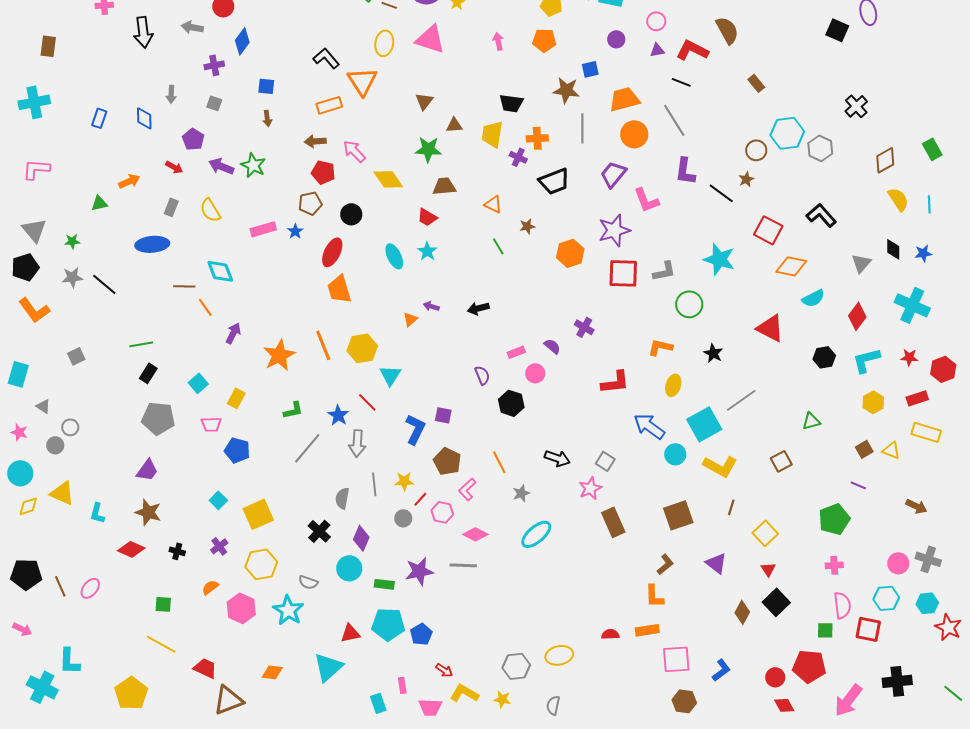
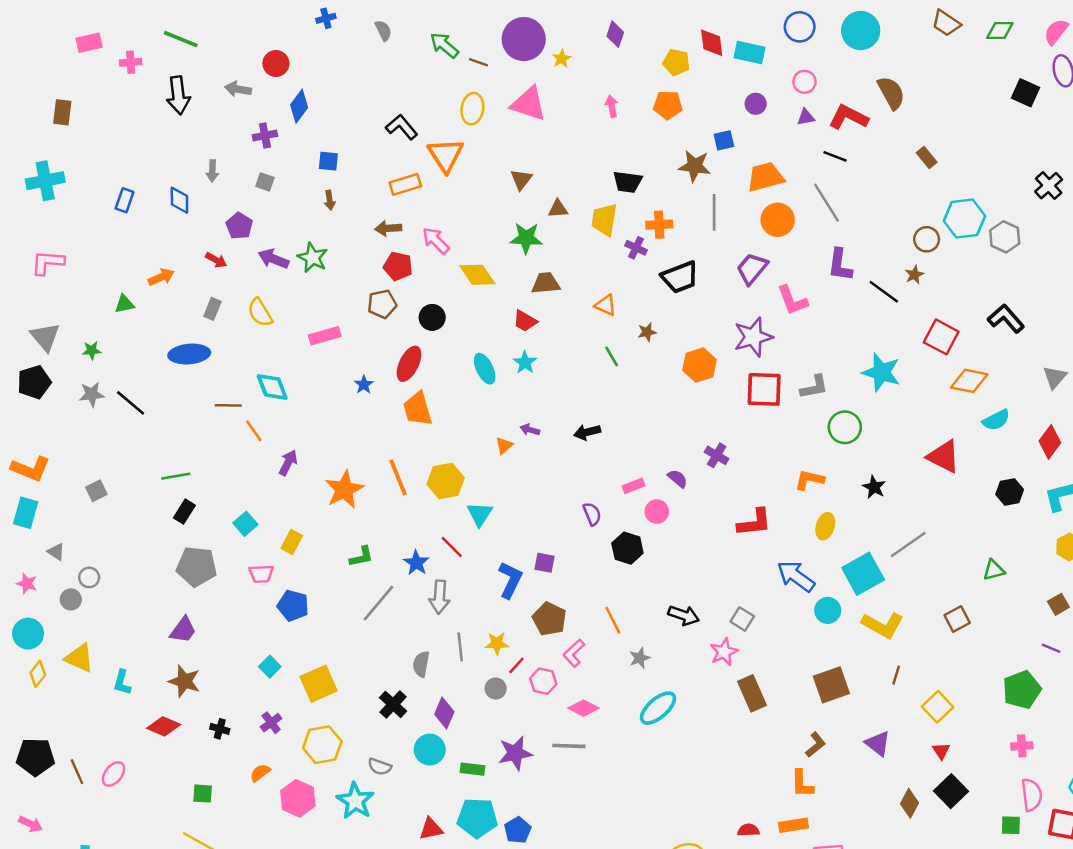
blue star: (295, 231) -> (364, 385), moved
orange L-shape: (34, 310) -> (31, 469), moved, turned -32
yellow diamond: (28, 506) -> (38, 674), turned -35

